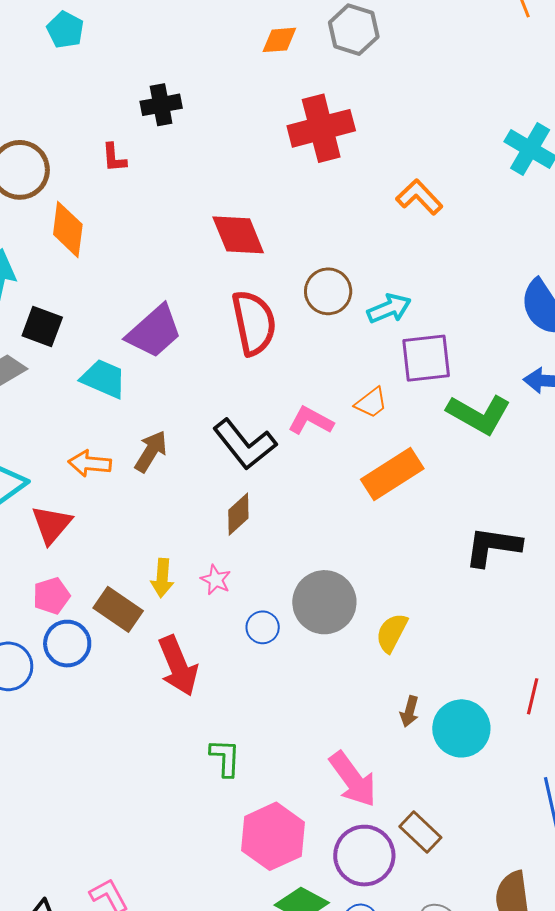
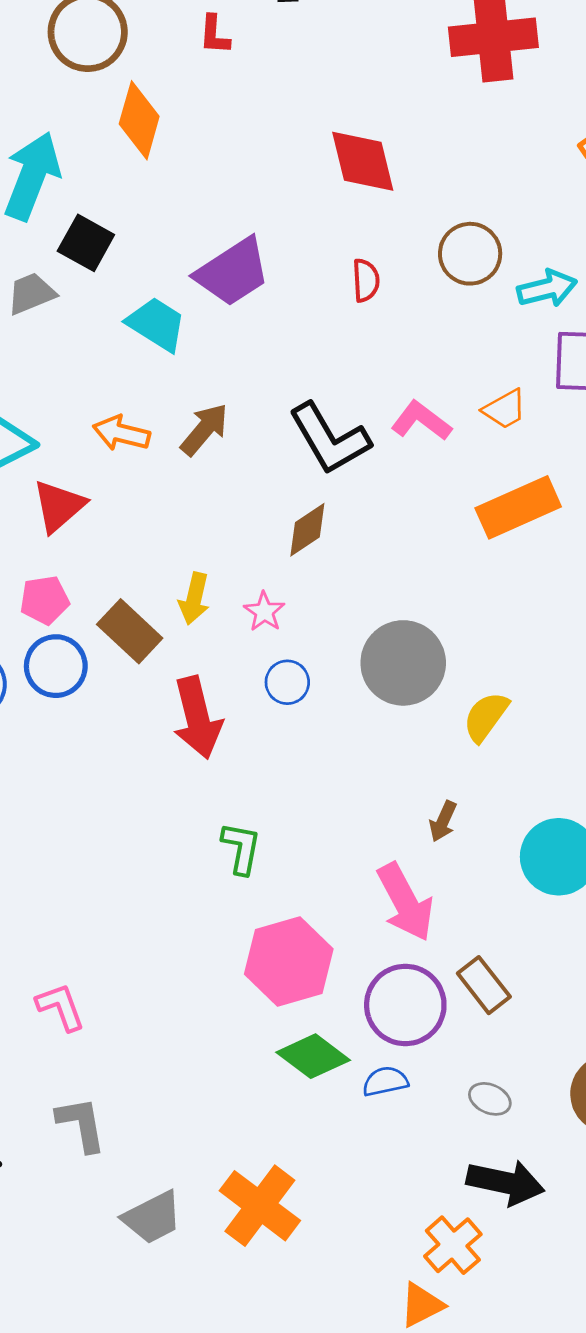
red semicircle: (254, 323) -> (366, 280), size x0.5
blue circle: (263, 627) -> (287, 682), moved
brown arrow: (409, 711) -> (443, 821), moved

